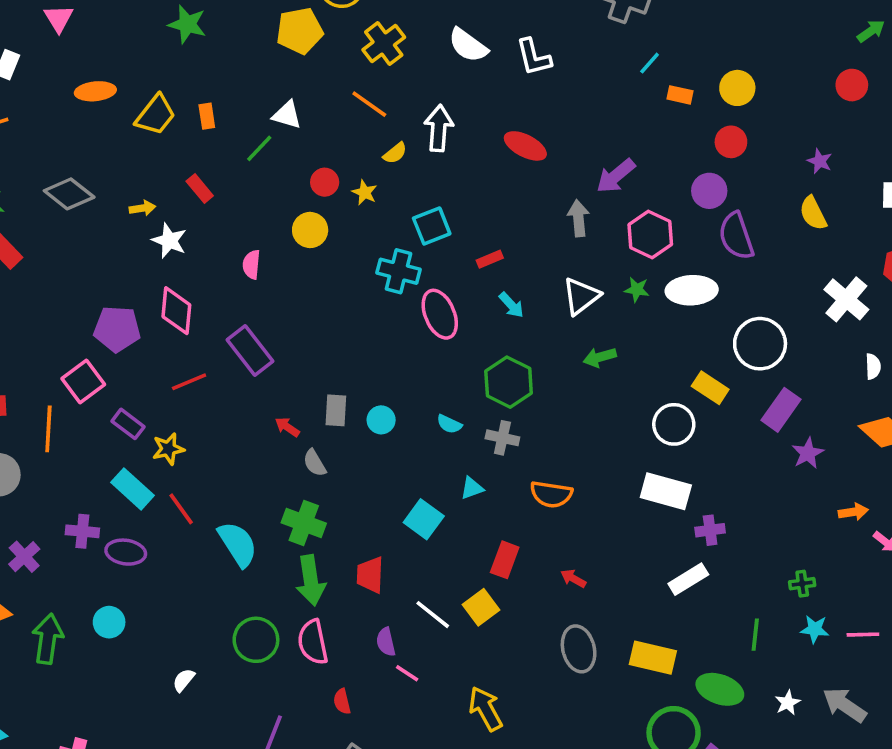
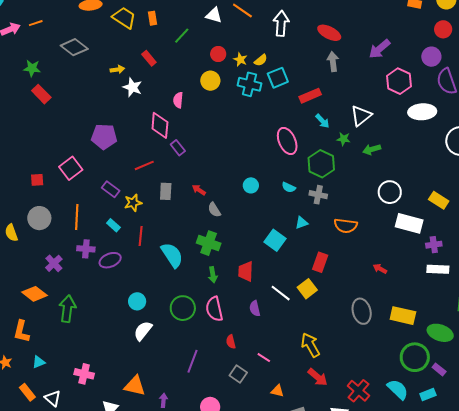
yellow trapezoid: (156, 115) -> (124, 18), turned -95
white triangle: (287, 115) -> (214, 15), moved
yellow semicircle: (395, 153) -> (261, 60), moved
gray diamond: (69, 194) -> (74, 47), moved
gray arrow: (578, 218) -> (333, 62), moved
red rectangle: (490, 259) -> (310, 96), size x1.5
cyan cross: (398, 271) -> (249, 84), moved
green star: (637, 290) -> (344, 139), moved
pink diamond: (176, 311) -> (160, 125), moved
pink ellipse: (440, 314) -> (287, 141), moved
purple rectangle: (250, 351) -> (178, 148), size x0.6
pink square: (83, 382) -> (71, 168), moved
yellow rectangle: (710, 388) -> (439, 200), moved
gray rectangle: (336, 410) -> (166, 191), moved
white circle: (674, 424) -> (390, 192), moved
orange line: (48, 429) -> (77, 217), moved
cyan rectangle: (132, 489) -> (113, 225), size x0.6
red line: (181, 509) -> (141, 236), turned 42
purple ellipse: (126, 552) -> (110, 260), turned -30
red arrow: (573, 578) -> (380, 269), moved
white rectangle: (688, 579) -> (438, 269), moved, turned 35
green arrow: (311, 580) -> (213, 275), size x0.6
cyan circle: (109, 622) -> (137, 301), moved
pink line: (407, 673) -> (264, 358), moved
white semicircle: (184, 680) -> (143, 331), size x1.5

